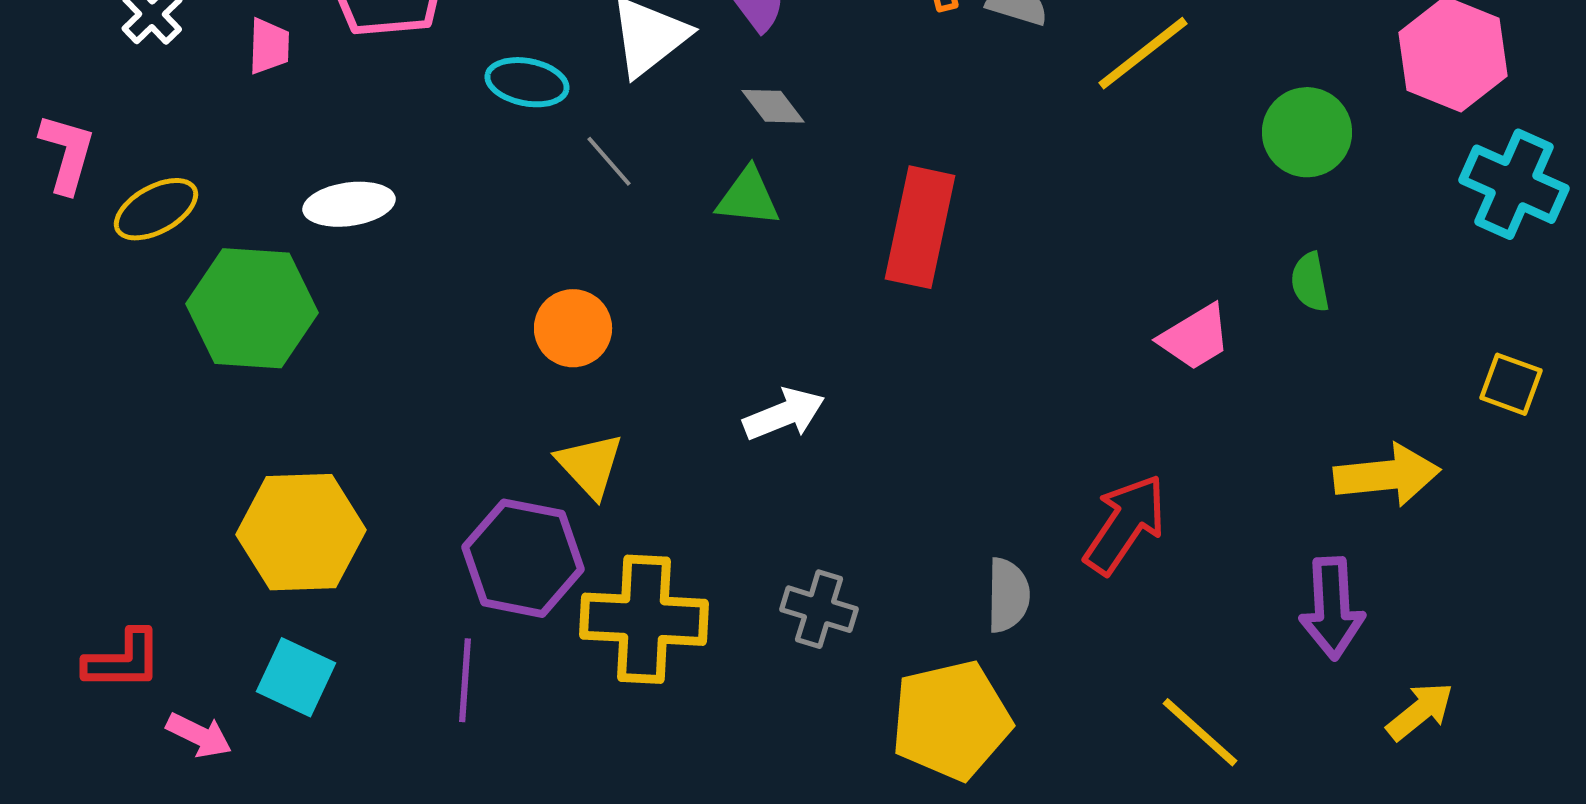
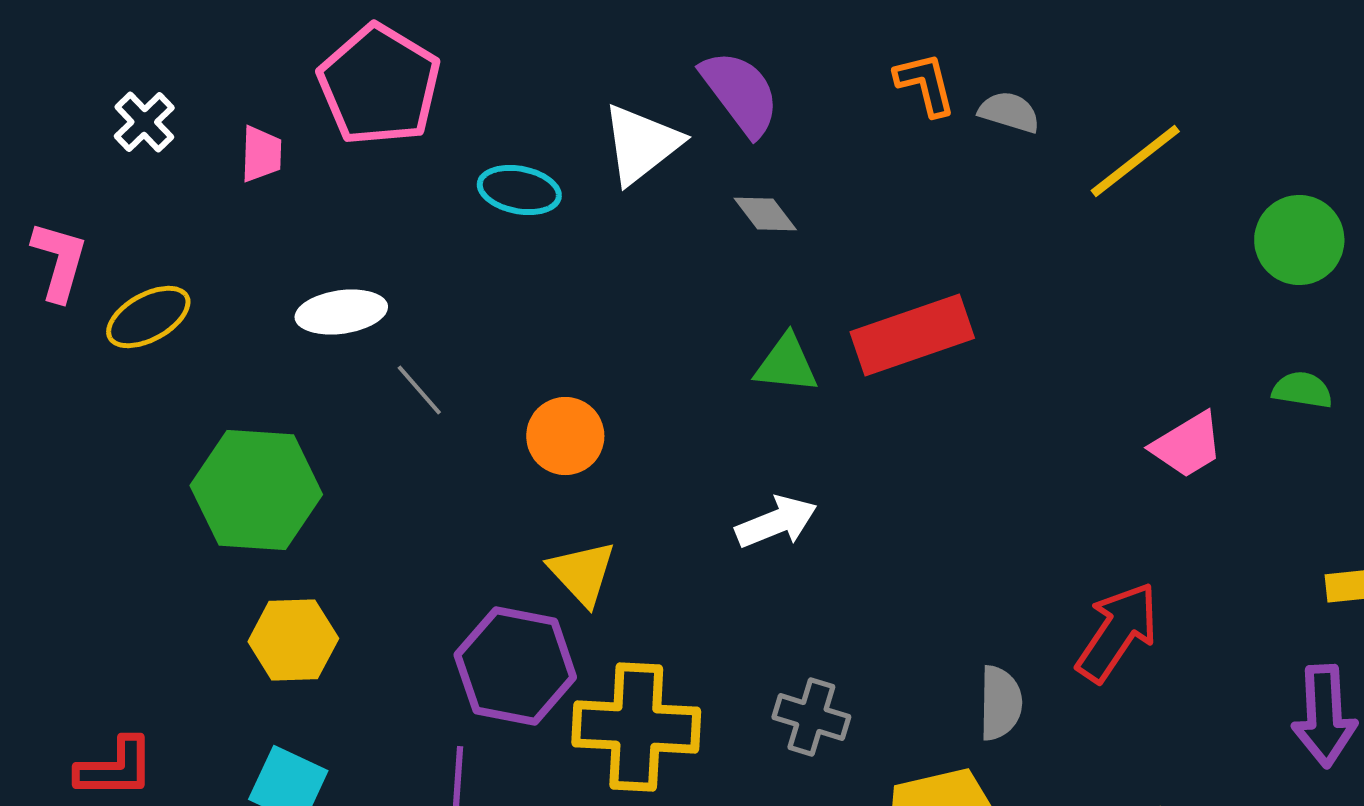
gray line: (609, 161) -> (419, 390), moved
green triangle: (748, 197) -> (786, 364), moved
red rectangle: (920, 227) -> (912, 335), turned 59
green semicircle: (1310, 282) -> (1302, 390), turned 110
green hexagon: (252, 308) -> (256, 490), moved
yellow hexagon: (301, 532) -> (293, 640), size x0.7

